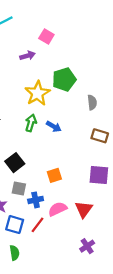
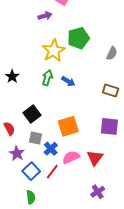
gray semicircle: (92, 102) -> (112, 53), moved, turned 32
orange square: (54, 175) -> (68, 126), size x1.5
blue cross: (36, 200) -> (51, 149), turned -32
blue square: (15, 225) -> (31, 171), turned 30

